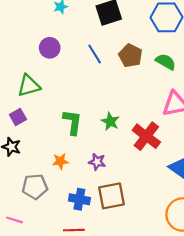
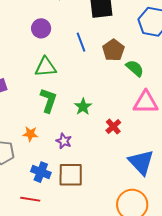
green semicircle: (166, 62) -> (135, 68), moved
green triangle: (29, 86) -> (46, 67), moved
red cross: (146, 136) -> (113, 127), size x0.6

